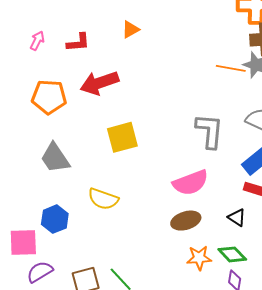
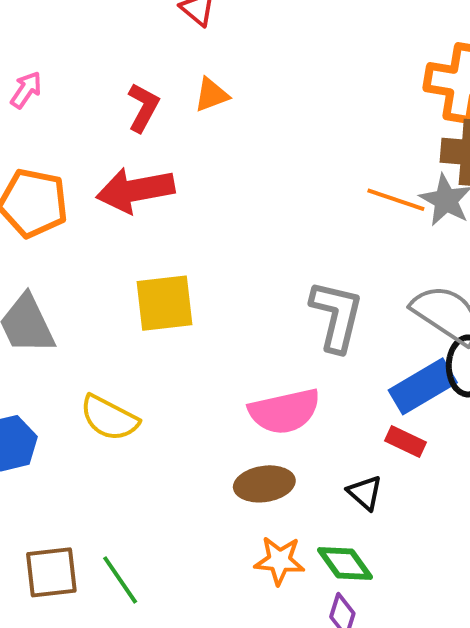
red L-shape: (78, 42) -> (143, 107), moved, turned -65

